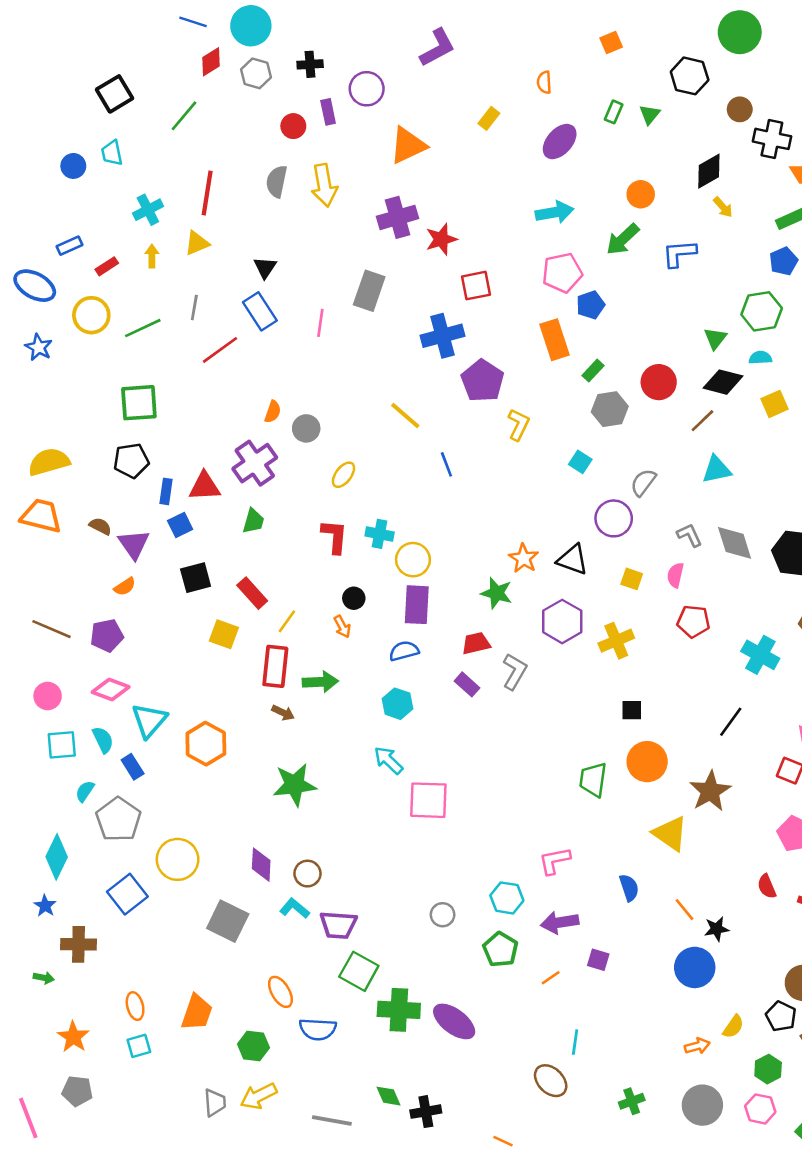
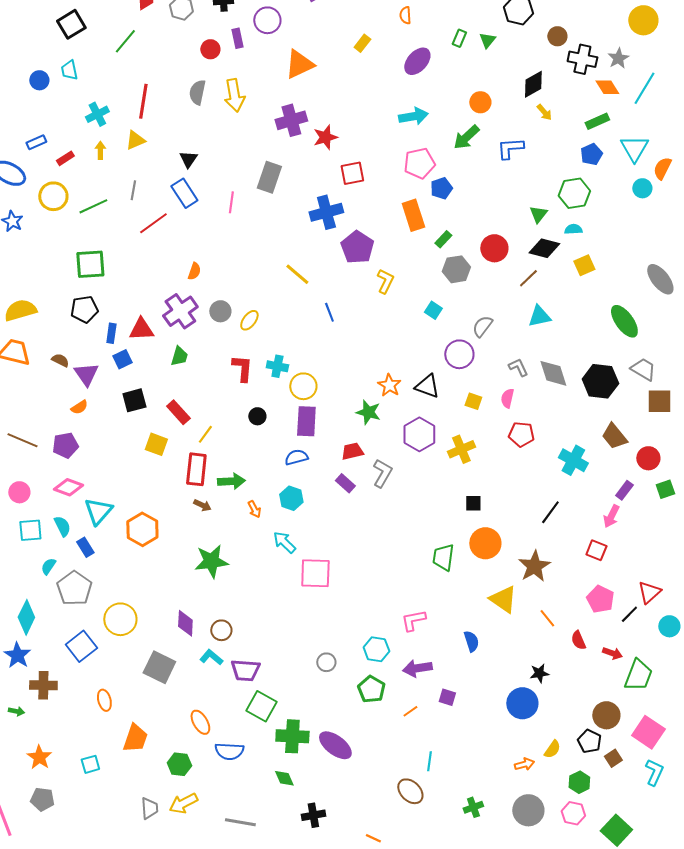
gray circle: (306, 428) -> (220, 311), moved
orange arrow: (342, 627) -> (254, 509), moved
blue star: (45, 906) -> (17, 655), size x1.5
orange line: (684, 910) -> (547, 618), moved
orange ellipse: (135, 1006) -> (104, 700), moved
green diamond: (389, 1096) -> (284, 778), moved

